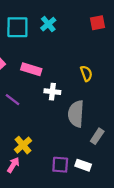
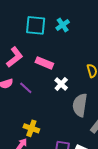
white cross: (52, 92) -> (61, 84), turned 32
yellow cross: (23, 145) -> (31, 128), turned -35

